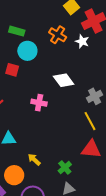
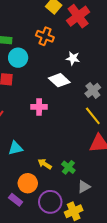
white star: (82, 41) -> (73, 58), moved
green cross: (65, 168) -> (68, 167), moved

